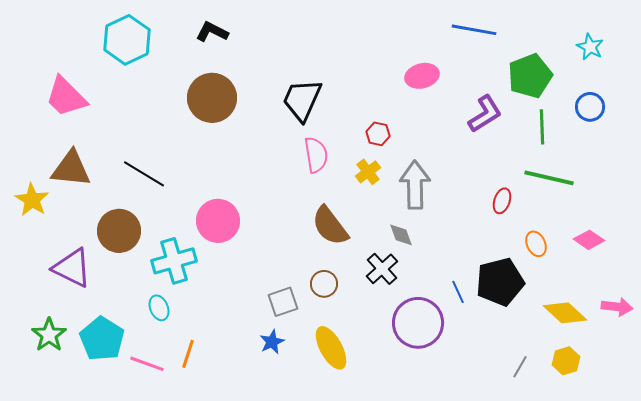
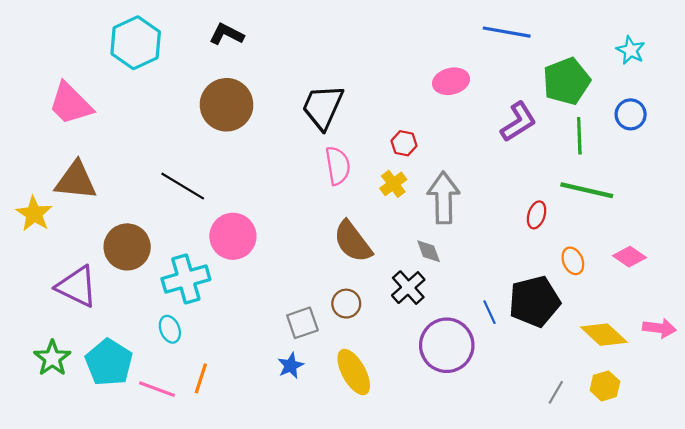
black line: (144, 174) -> (183, 186), moved

